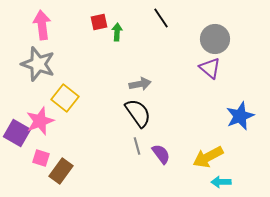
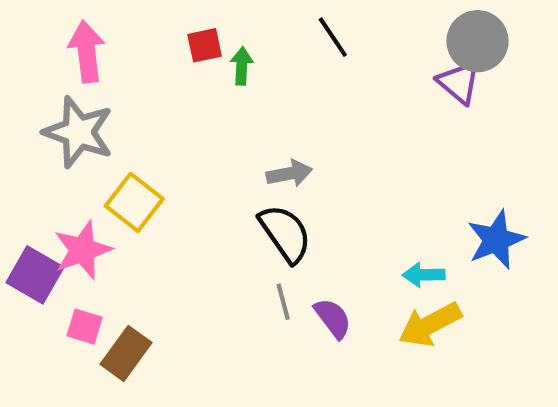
gray circle: (215, 39) -> (477, 41), moved
purple triangle: (210, 68) -> (459, 83), moved
cyan arrow: (221, 182) -> (424, 275), moved

